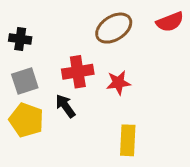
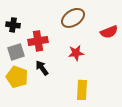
red semicircle: (170, 22) -> (109, 32), moved
red cross: (78, 72) -> (38, 41), moved

